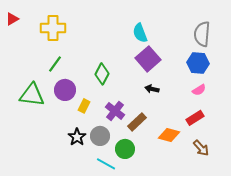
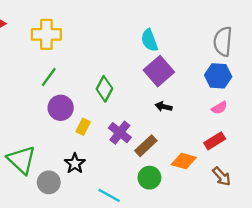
green triangle: (32, 95) -> (22, 160), moved, turned 36
gray circle: (100, 136) -> (49, 182), moved
green circle: (125, 149) -> (149, 178), moved

